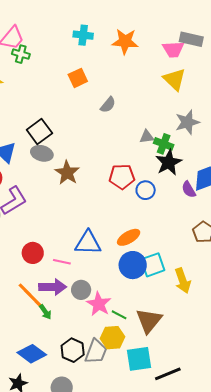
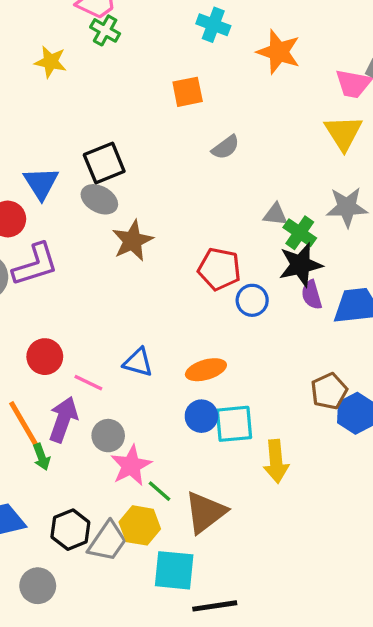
purple semicircle: (189, 189) -> (312, 295), moved
blue triangle: (88, 243) -> (138, 362), size x0.7
blue circle: (133, 265) -> (201, 416), size x0.7
purple arrow: (53, 287) -> (63, 420), turned -84

